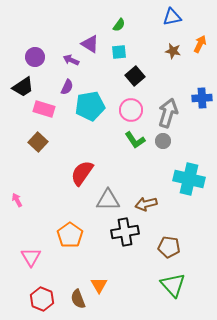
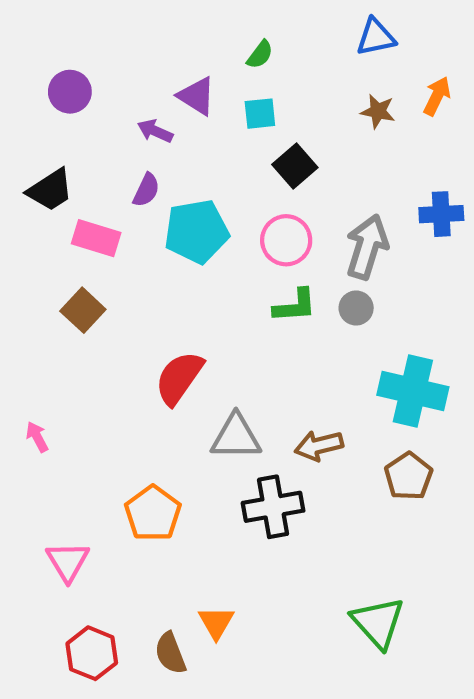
purple circle: (35, 57) -> (70, 92), moved
green L-shape: (135, 140) -> (295, 306), turned -60
brown pentagon: (169, 247) -> (409, 476), moved, turned 30

